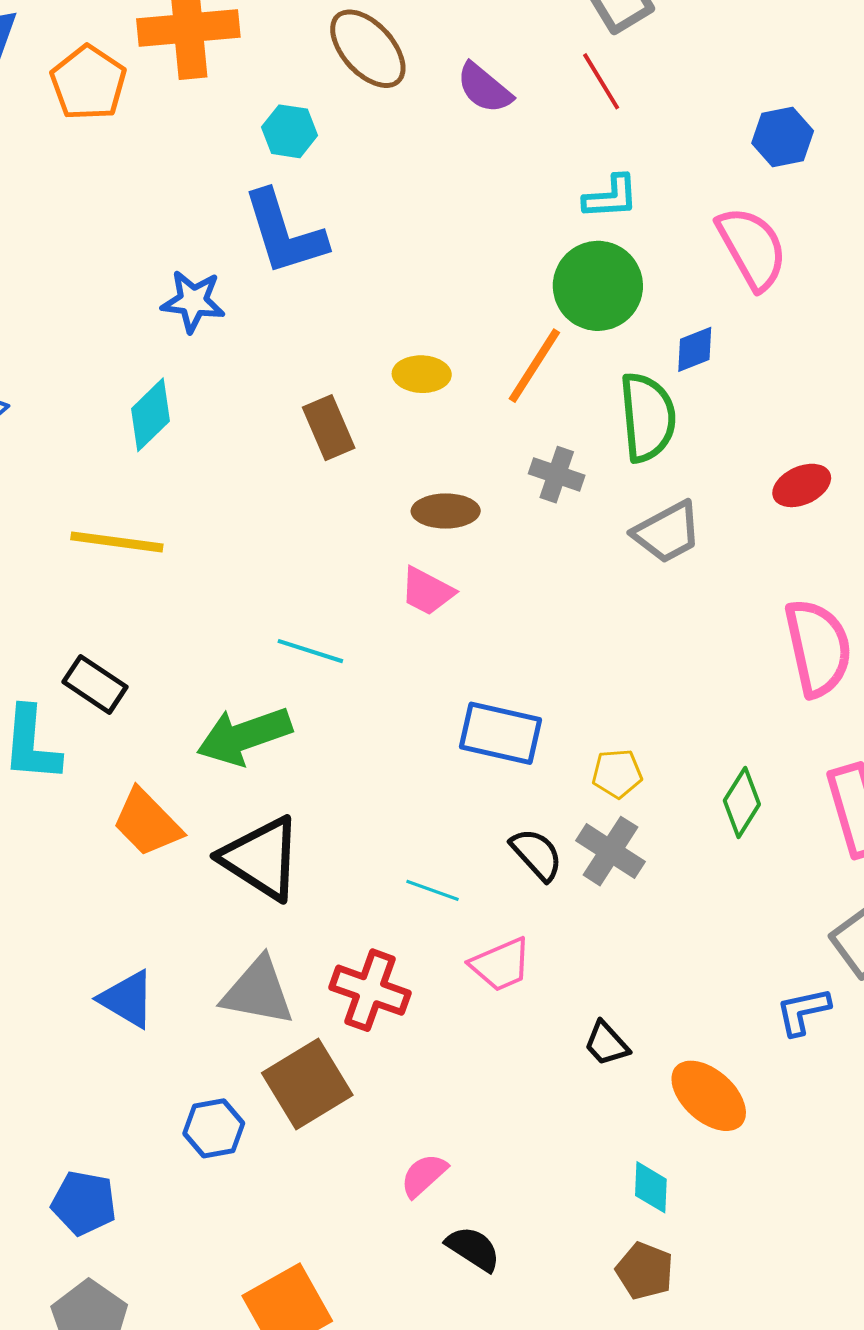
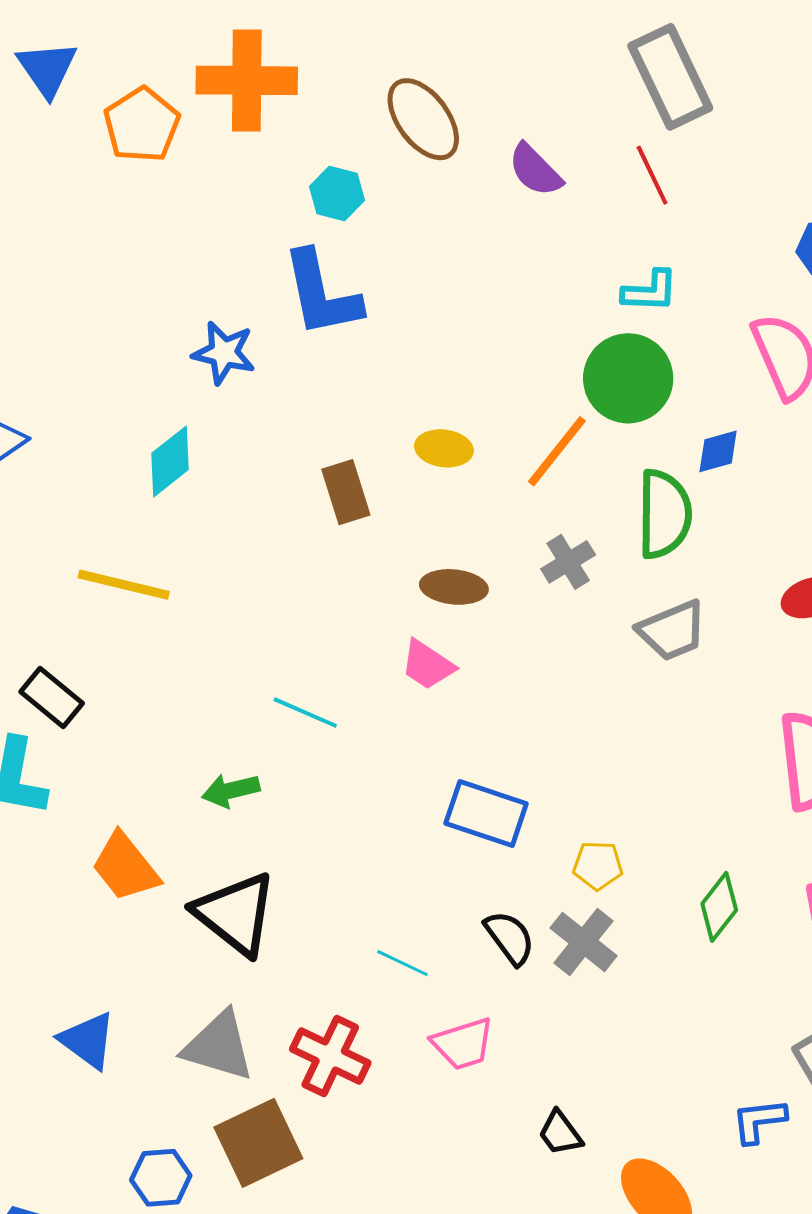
gray cross: (557, 475) -> (568, 562), turned 34
black rectangle: (95, 684) -> (52, 698), moved
green arrow: (244, 736) -> (231, 790), size x0.6

